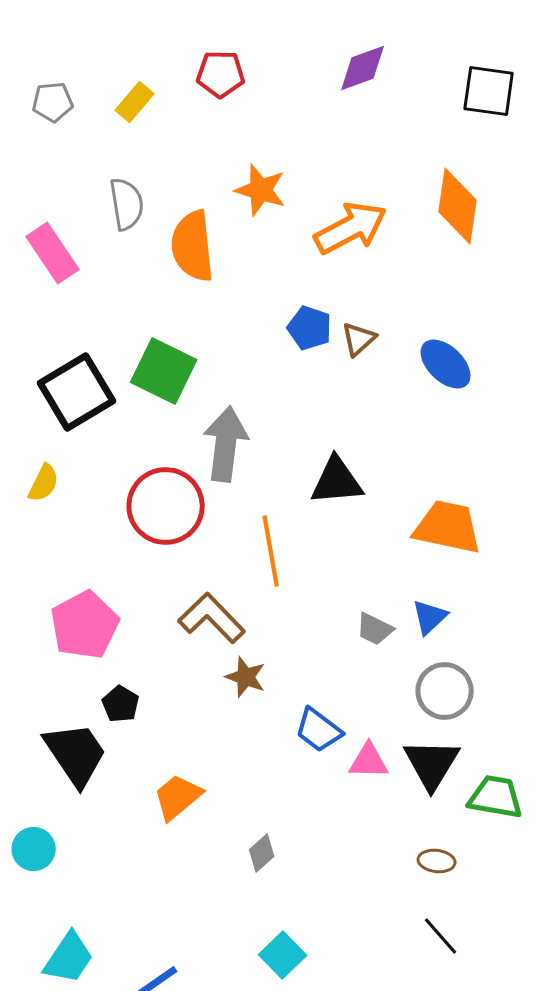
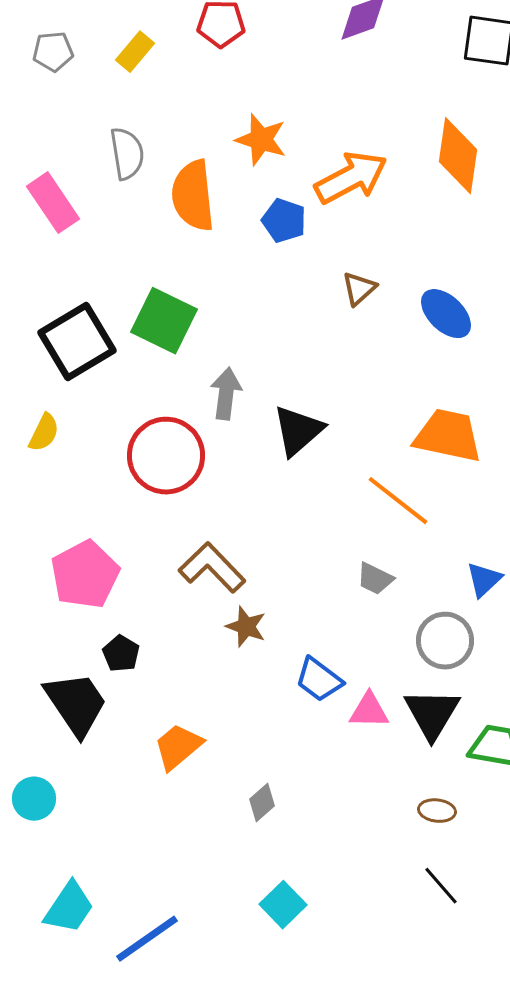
blue pentagon: (310, 328) -> (284, 221), moved
gray arrow: (226, 444) -> (226, 394), size x0.7
black triangle: (337, 481) -> (298, 431), moved, turned -36
orange trapezoid: (448, 527) -> (448, 436), moved
orange line: (271, 551) -> (398, 501), moved, turned -42
blue triangle: (430, 617) -> (484, 580), moved

